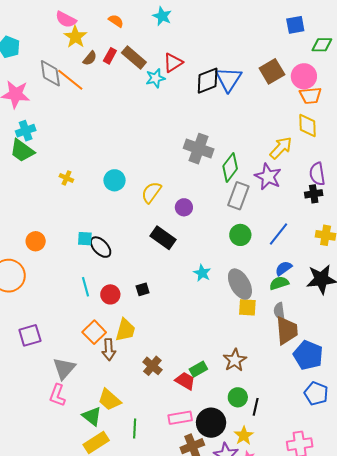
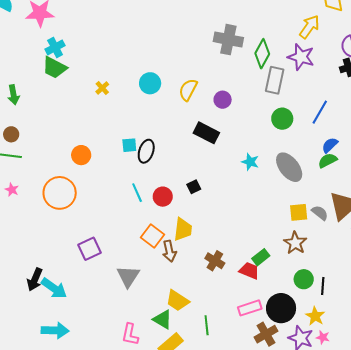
yellow cross: (66, 178) -> (102, 88), turned 32
black ellipse: (101, 247) -> (146, 151), turned 70
yellow square: (247, 307) -> (299, 212), moved
gray semicircle: (279, 311) -> (320, 213), moved, turned 144
pink L-shape: (57, 395) -> (130, 334), moved

